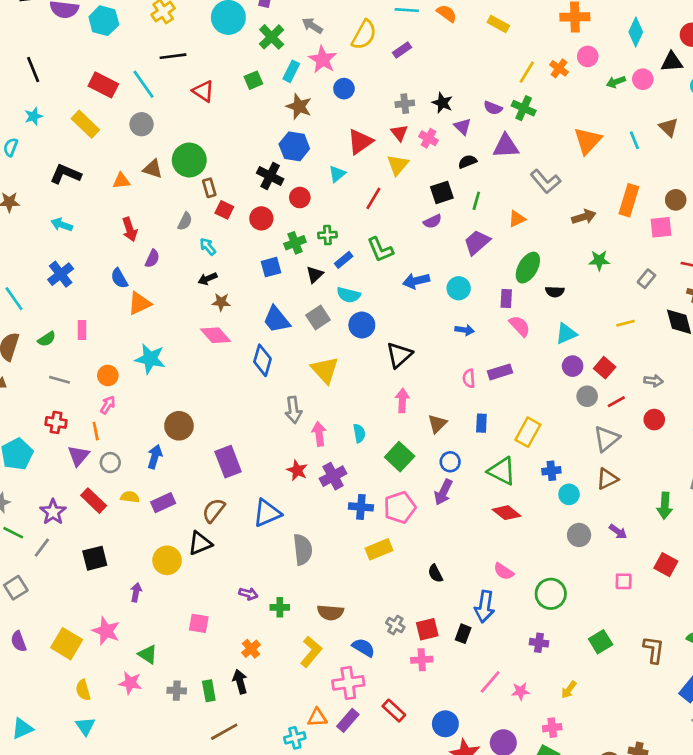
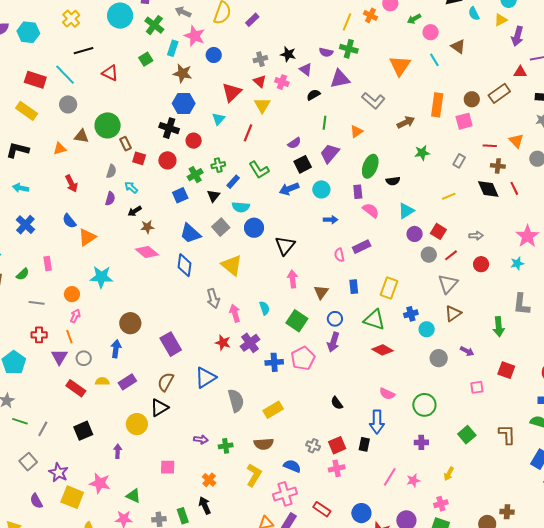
pink circle: (643, 79) -> (431, 32), moved
black square: (442, 192) -> (303, 164), moved
purple semicircle: (152, 259) -> (110, 199), moved
purple star: (53, 512) -> (59, 473), moved
yellow rectangle: (379, 549) -> (273, 410), moved

